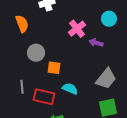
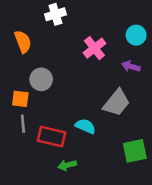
purple arrow: (96, 43) -> (131, 66), moved
orange square: (54, 68) -> (20, 99), moved
gray trapezoid: (106, 79) -> (117, 103), moved

